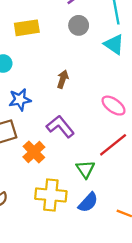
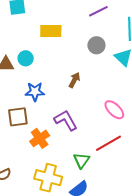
gray circle: (79, 25) -> (96, 45), moved

